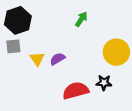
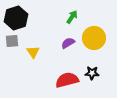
yellow circle: (116, 52) -> (94, 38), moved
purple semicircle: (58, 59) -> (68, 43), moved

